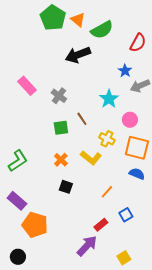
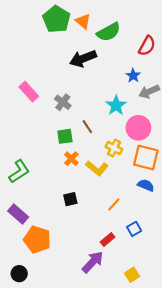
pink circle: (130, 120) -> (138, 128), size x1.5
orange cross: (61, 160) -> (71, 159), moved
black square: (66, 187) -> (70, 199), turned -32

